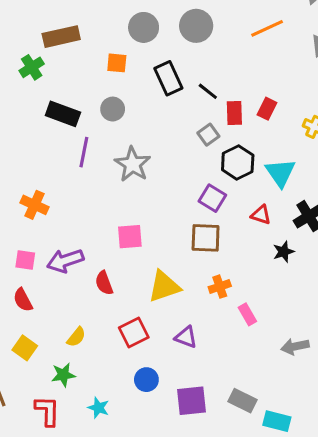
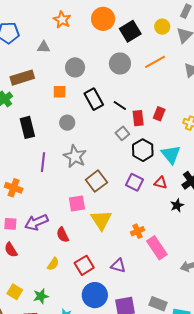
gray circle: (196, 26) -> (120, 63), moved
gray circle: (113, 109) -> (67, 123), moved
black rectangle: (63, 114) -> (27, 127), turned 60
purple line: (84, 152) -> (43, 162), moved
purple square: (212, 198) -> (134, 182), moved
brown square: (206, 238) -> (96, 181), moved, turned -35
yellow triangle: (164, 286) -> (101, 220), moved, turned -40
pink rectangle: (247, 314) -> (157, 248), size x1.6
yellow semicircle: (76, 337) -> (53, 264), moved
yellow square: (25, 348) -> (15, 292), moved
blue circle: (146, 380) -> (95, 295), size x1.6

